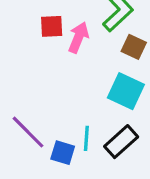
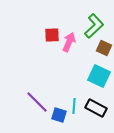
black rectangle: (121, 142) -> (96, 108), turned 70

